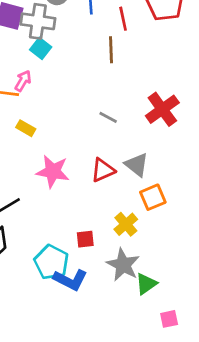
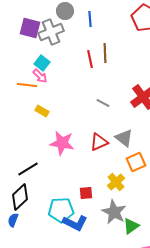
red line: (123, 19) -> (90, 59), moved
gray cross: (38, 21) -> (51, 32), turned -30
cyan square: (41, 48) -> (42, 63), moved
pink arrow: (23, 81) -> (40, 76), turned 105
cyan pentagon: (51, 262) -> (61, 210), turned -30

